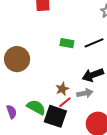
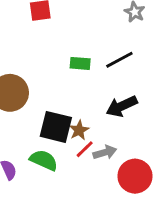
gray arrow: (85, 93) -> (105, 152), moved
black square: (55, 116) -> (56, 127), moved

